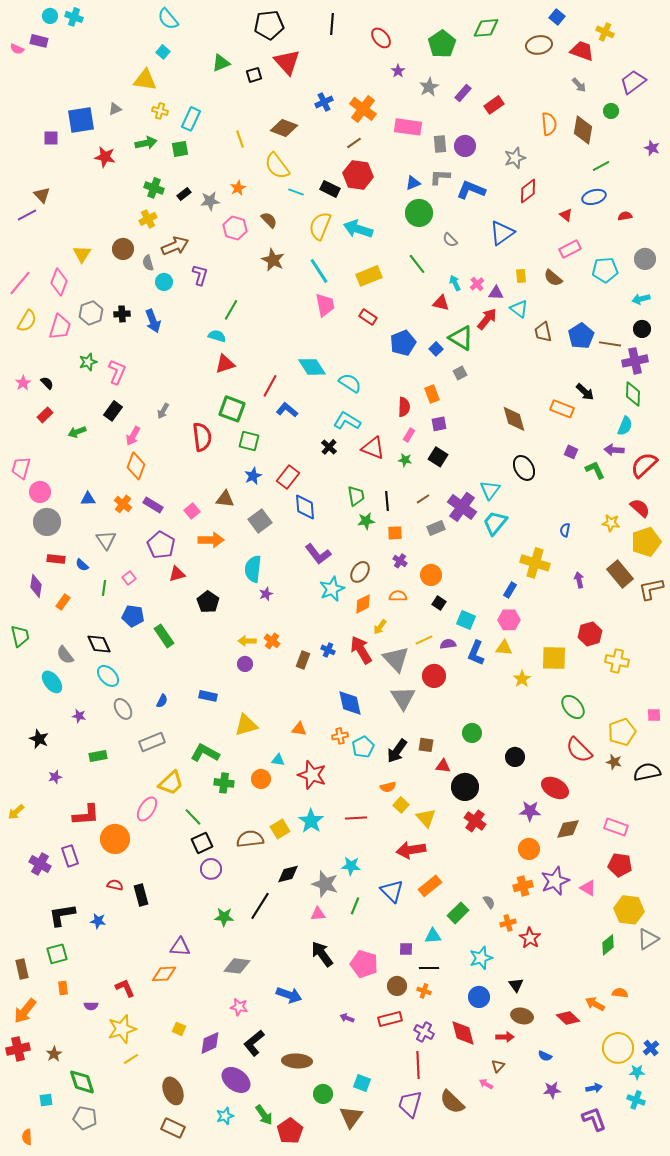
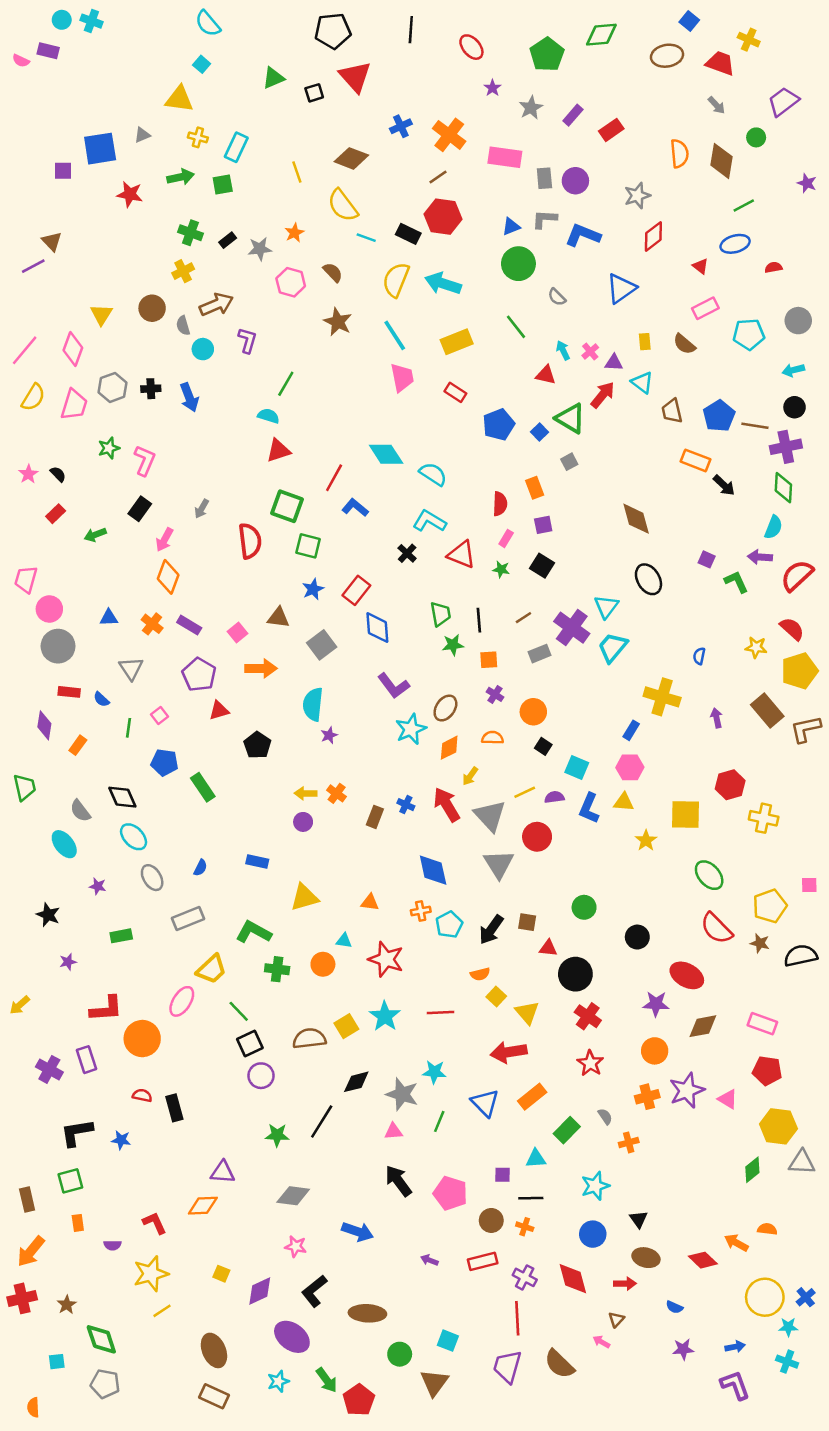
orange rectangle: (562, 409) -> (695, 460), moved
red star: (530, 938) -> (590, 1063), moved
gray triangle: (648, 939) -> (802, 1162), turned 35

